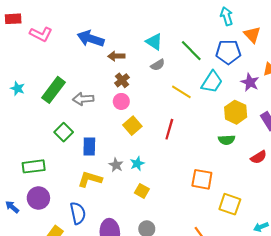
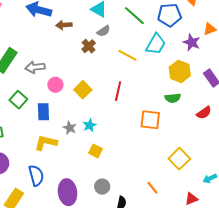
brown cross: (122, 80) -> (89, 46), moved
pink circle: (121, 101) -> (55, 85), moved
orange square: (202, 179) -> (150, 120), moved
yellow square: (230, 204) -> (179, 159), turned 30

